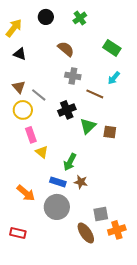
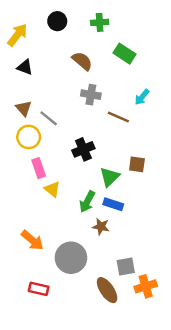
green cross: (80, 18) -> (100, 22), turned 32
green rectangle: (112, 48) -> (125, 54), moved
black cross: (67, 110) -> (83, 149), moved
green triangle: (88, 126) -> (110, 177), moved
blue rectangle: (58, 182) -> (113, 204), moved
red rectangle: (18, 233) -> (39, 289), moved

